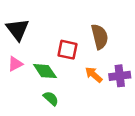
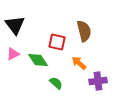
purple cross: (120, 76) -> (98, 81), moved
green semicircle: (51, 98) -> (56, 83), moved

